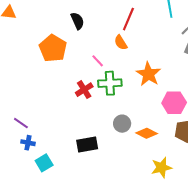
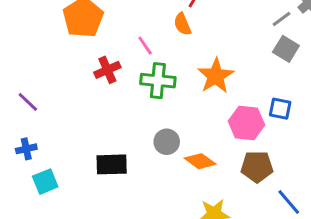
red cross: (84, 90) -> (107, 70), moved
purple line: (21, 123) -> (28, 102), moved
blue cross: (28, 143) -> (26, 149), turned -32

